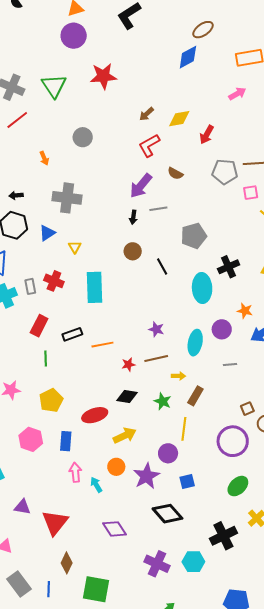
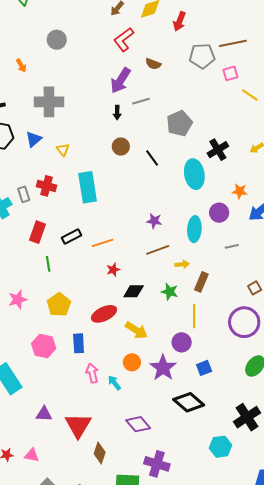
red star: (128, 364) -> (113, 270), moved
yellow arrow: (125, 436) -> (136, 330), turned 65
brown diamond: (67, 563) -> (100, 453), moved
purple cross: (157, 564) -> (157, 464), moved

